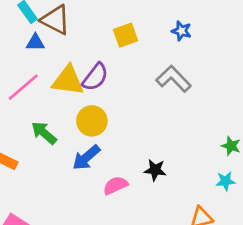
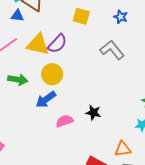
yellow square: (126, 35) -> (81, 16), turned 30
green arrow: (44, 133) -> (18, 80), turned 144

